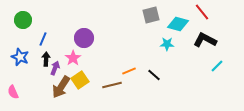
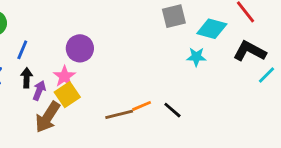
cyan line: (217, 66) -> (266, 75), moved
orange line: (129, 71) -> (142, 106), moved
black line: (154, 75) -> (172, 110), moved
yellow square: (80, 80) -> (67, 95), moved

